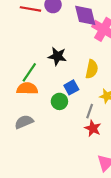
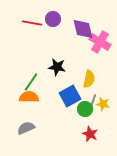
blue square: (71, 87) -> (70, 96), size x1.5
green circle: (59, 101) -> (85, 109), moved
gray line: (90, 111) -> (93, 101), moved

